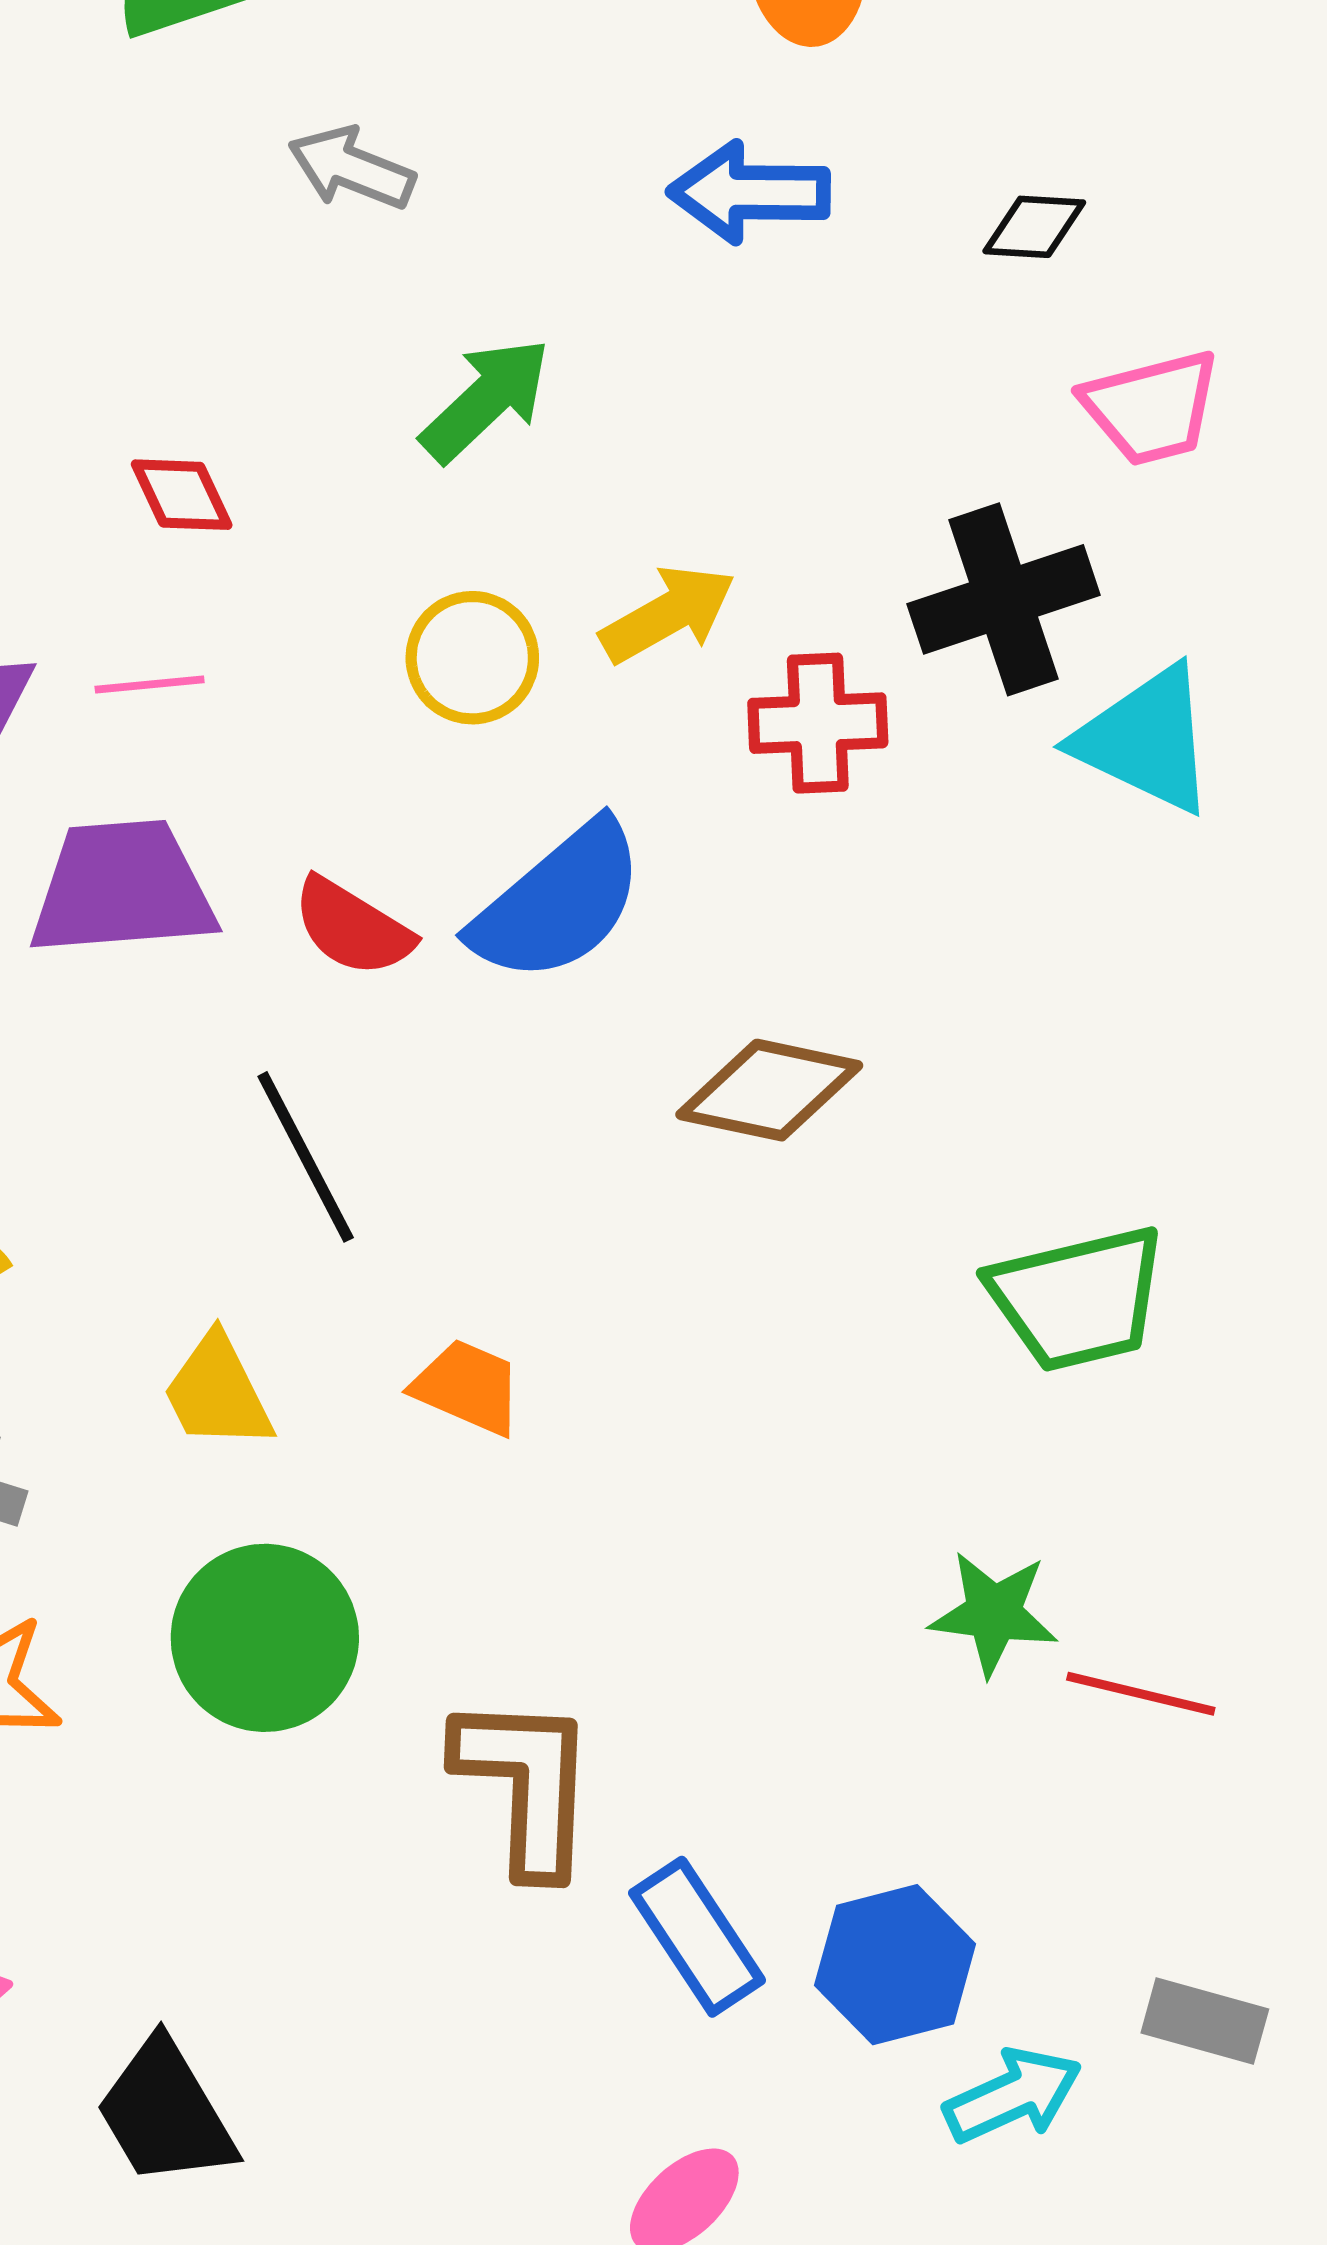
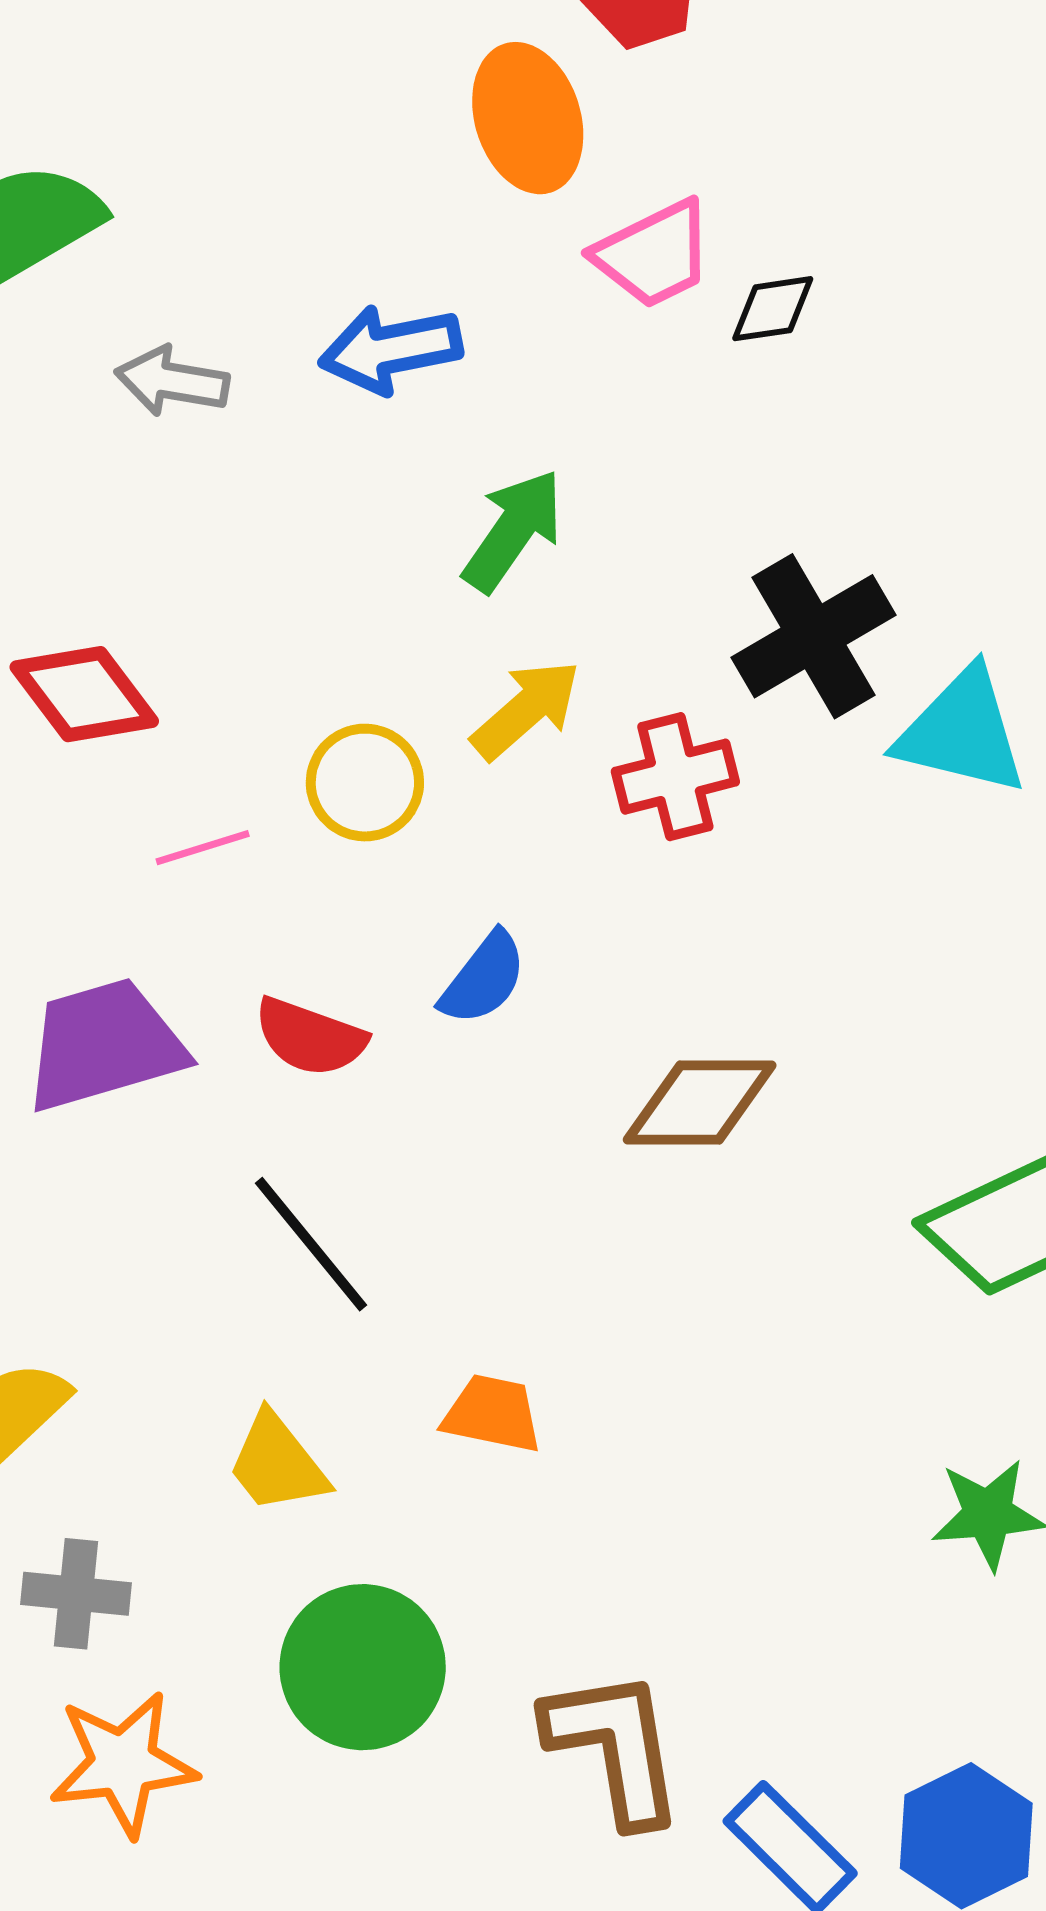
blue arrow: (749, 192) -> (391, 349), moved
green arrow: (486, 400) -> (513, 530), moved
pink trapezoid: (1151, 408) -> (654, 254), moved
red diamond: (182, 495) -> (84, 694), size x1.5
pink line: (150, 684) -> (203, 848), moved
blue semicircle: (558, 902) -> (483, 978), size x0.6

